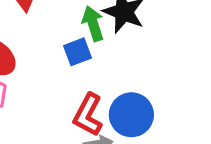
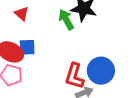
blue square: (78, 52) -> (27, 47), moved, turned 30

